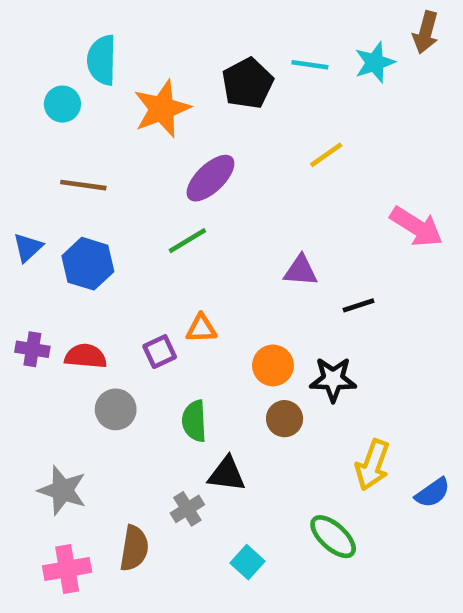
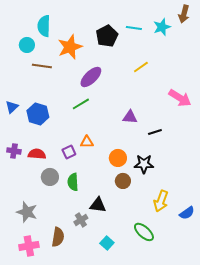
brown line: (83, 185) -> (42, 66), moved
green semicircle: (194, 421) -> (73, 182), moved

